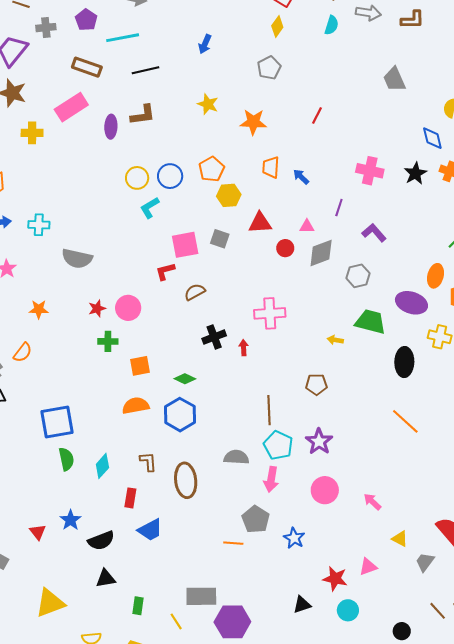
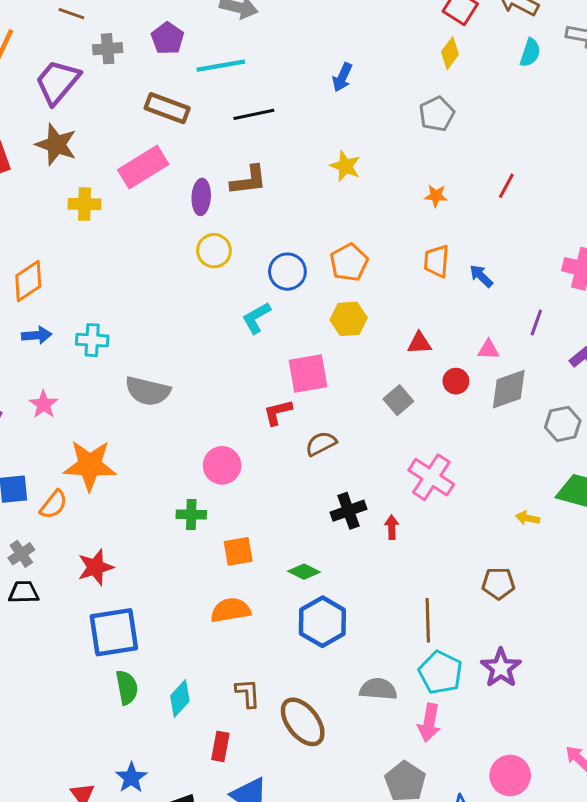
orange star: (253, 122) -> (436, 196), moved, size x0.6
yellow circle: (137, 178) -> (214, 251), moved
yellow hexagon: (229, 195) -> (349, 319), moved
red triangle: (260, 223) -> (419, 343), size x0.7
gray square: (220, 239) -> (398, 400), moved, turned 30
orange star: (39, 309) -> (90, 465), size x1.8
red star: (97, 309) -> (95, 567), moved, size x1.4
pink cross: (270, 313) -> (431, 477), turned 36
orange semicircle: (23, 352) -> (54, 504), moved
blue hexagon: (180, 415) -> (322, 622), moved
brown ellipse: (186, 480) -> (303, 722), turned -32
pink circle: (325, 490) -> (510, 775), moved

